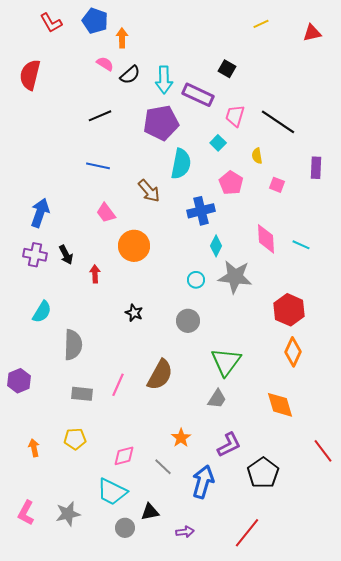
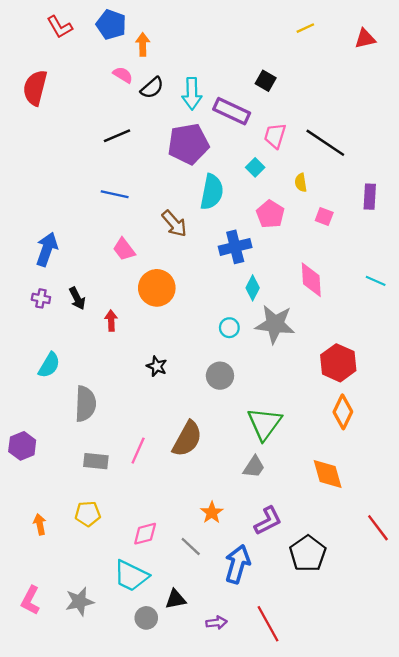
cyan line: (301, 245) -> (376, 281), moved
purple cross: (35, 255) -> (41, 298), size x0.7
red line: (247, 533) -> (268, 624), moved, turned -68

